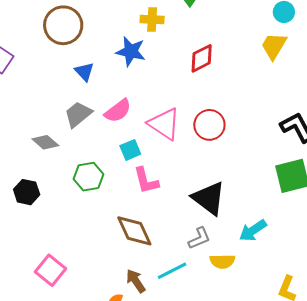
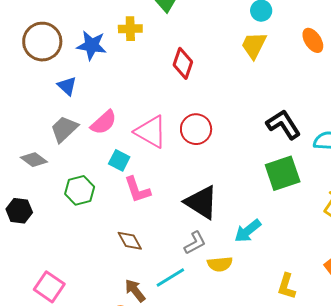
blue star: (131, 51) -> (92, 45), moved
red diamond: (202, 58) -> (183, 63), turned -40
cyan square: (130, 150) -> (119, 160), turned -35
brown diamond: (134, 231) -> (130, 241), size x0.7

